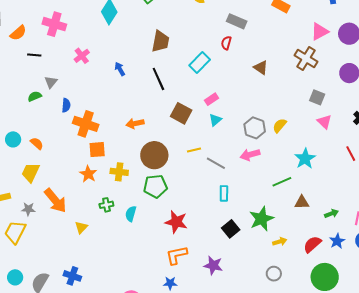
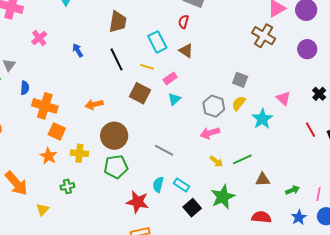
cyan rectangle: (200, 62) -> (157, 42), turned -70
brown triangle: (261, 68) -> (186, 51), moved
gray square: (317, 97) -> (240, 80), moved
orange square: (97, 150) -> (57, 131), turned 30
yellow line: (194, 150) -> (147, 67), moved, turned 32
cyan star: (305, 159) -> (262, 119), moved
gray line: (216, 163) -> (164, 150), moved
cyan rectangle: (224, 193) -> (181, 185), moved, turned -56
cyan semicircle: (131, 214) -> (158, 185), moved
yellow arrow: (280, 242) -> (216, 161), moved, turned 56
red semicircle: (312, 244) -> (261, 217), moved, turned 48

